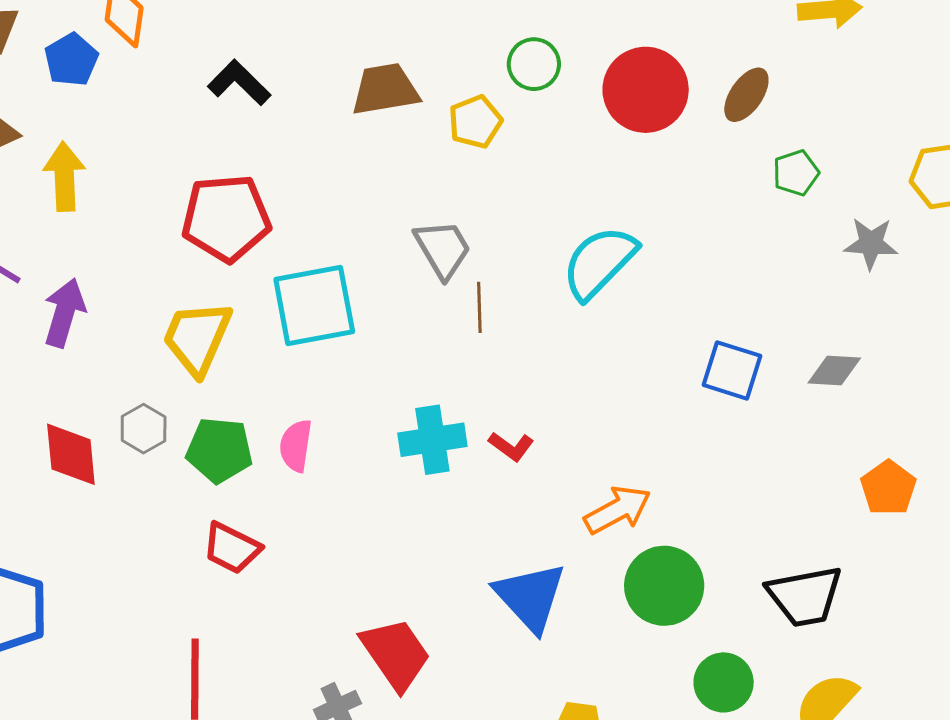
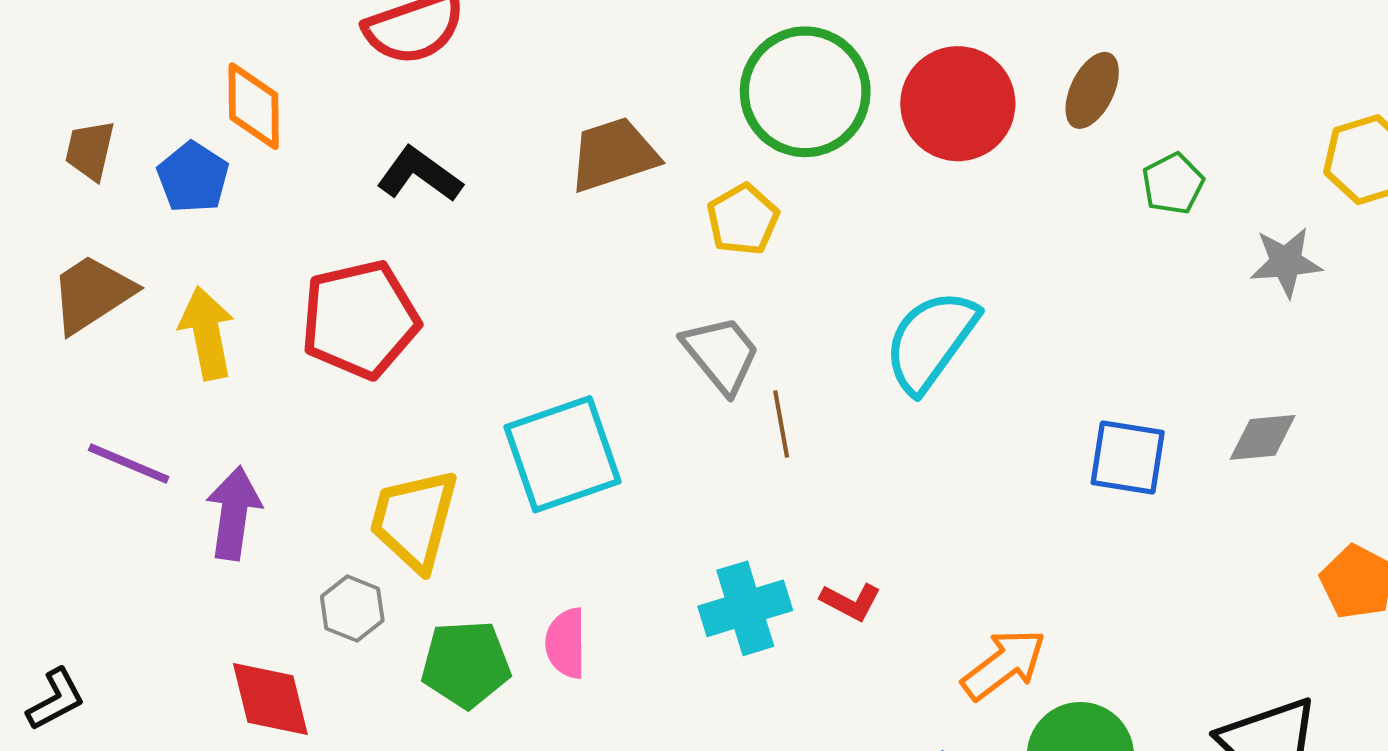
green circle: (534, 64) -> (805, 92), size x1.8
yellow pentagon: (475, 122) -> (743, 219), moved
red pentagon: (226, 218) -> (360, 319), moved
gray hexagon: (144, 429) -> (352, 609), moved

